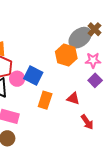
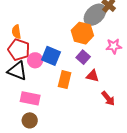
pink star: (93, 60) -> (114, 46), moved
purple square: (95, 80) -> (83, 57), moved

